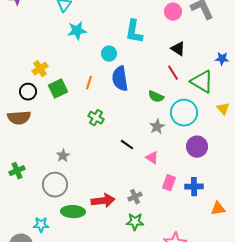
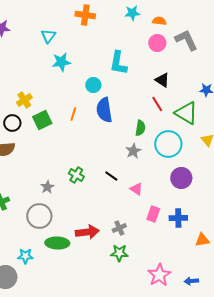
green semicircle: (156, 97) -> (140, 128), turned -105
green cross: (96, 118) -> (76, 175), moved
gray star: (157, 127) -> (133, 151), moved

